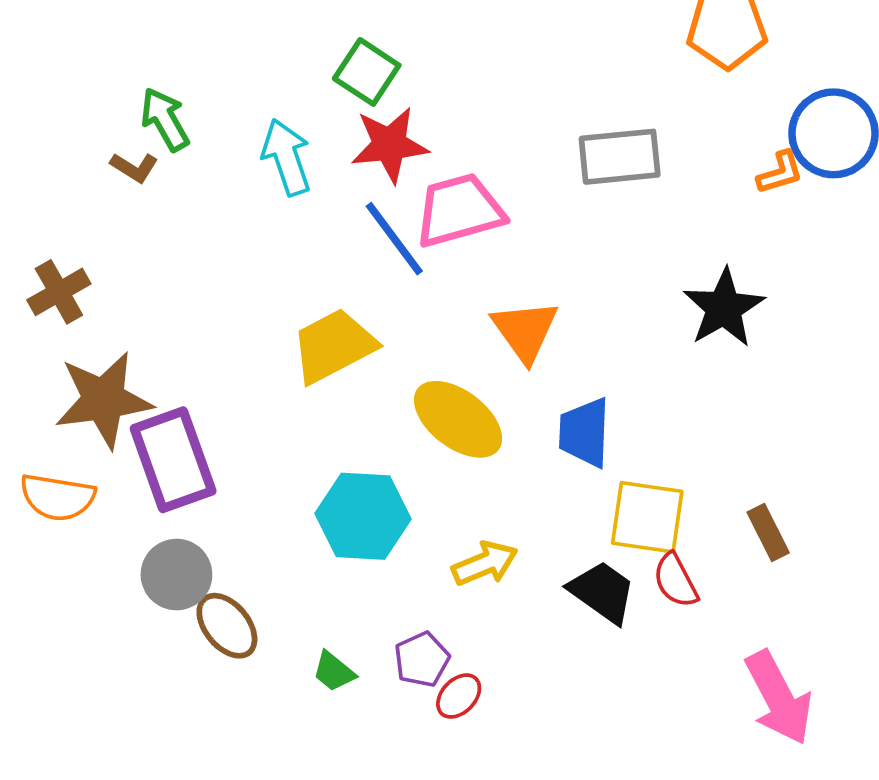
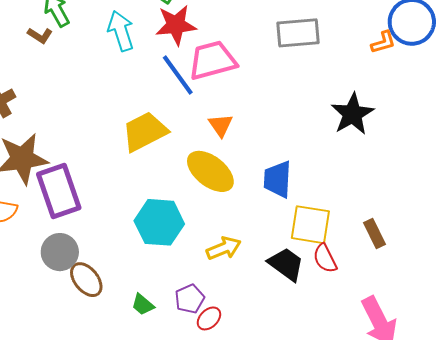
orange triangle: (525, 331) -> (221, 125), moved, size x0.7

